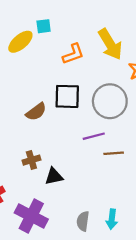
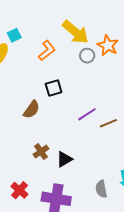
black square: (67, 96) -> (54, 88), size x0.7
gray circle: (110, 101) -> (87, 56), moved, size x0.5

